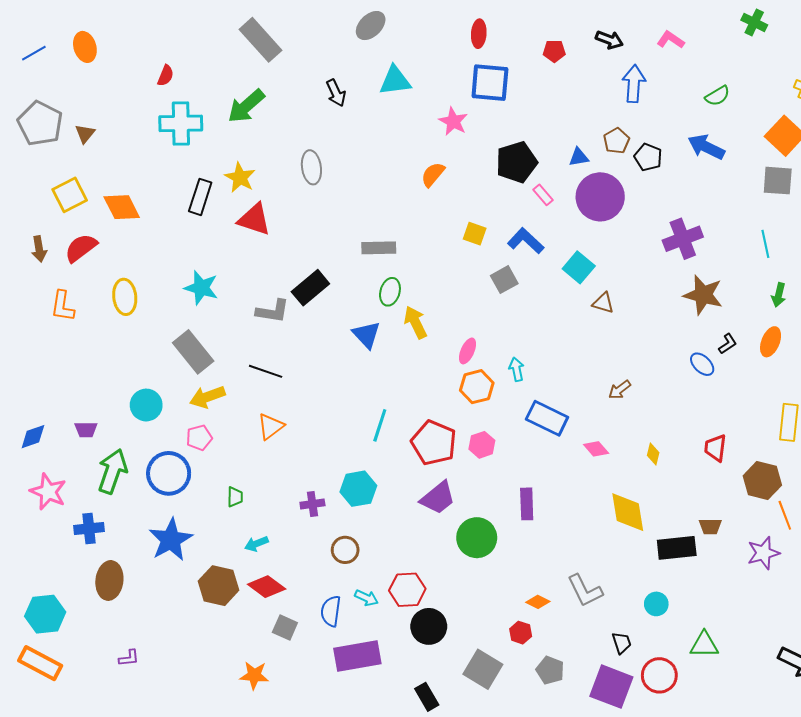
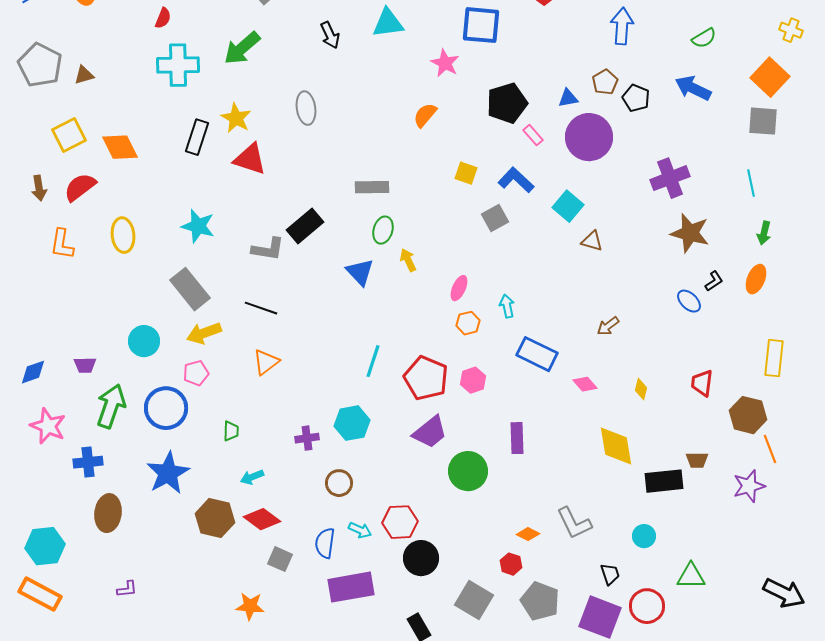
brown triangle: (85, 134) -> (84, 75), turned 35
yellow arrow: (415, 322) -> (408, 260), size x0.7
orange hexagon: (477, 387) -> (468, 323), size x0.7
gray pentagon: (550, 670) -> (540, 601), size x1.4

